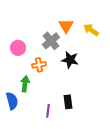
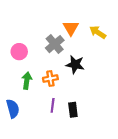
orange cross: (39, 65) -> (50, 79), moved
green arrow: (25, 84) -> (27, 81), moved
purple line: (48, 111) -> (53, 105), moved

